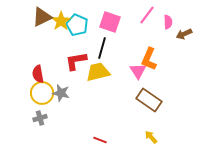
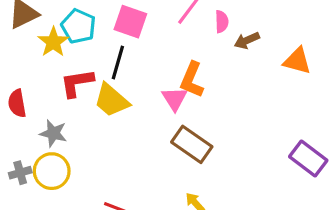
yellow star: (61, 21) -> (53, 42), moved
yellow trapezoid: (98, 72) -> (112, 100), turned -125
yellow circle: (42, 93) -> (52, 171), moved

